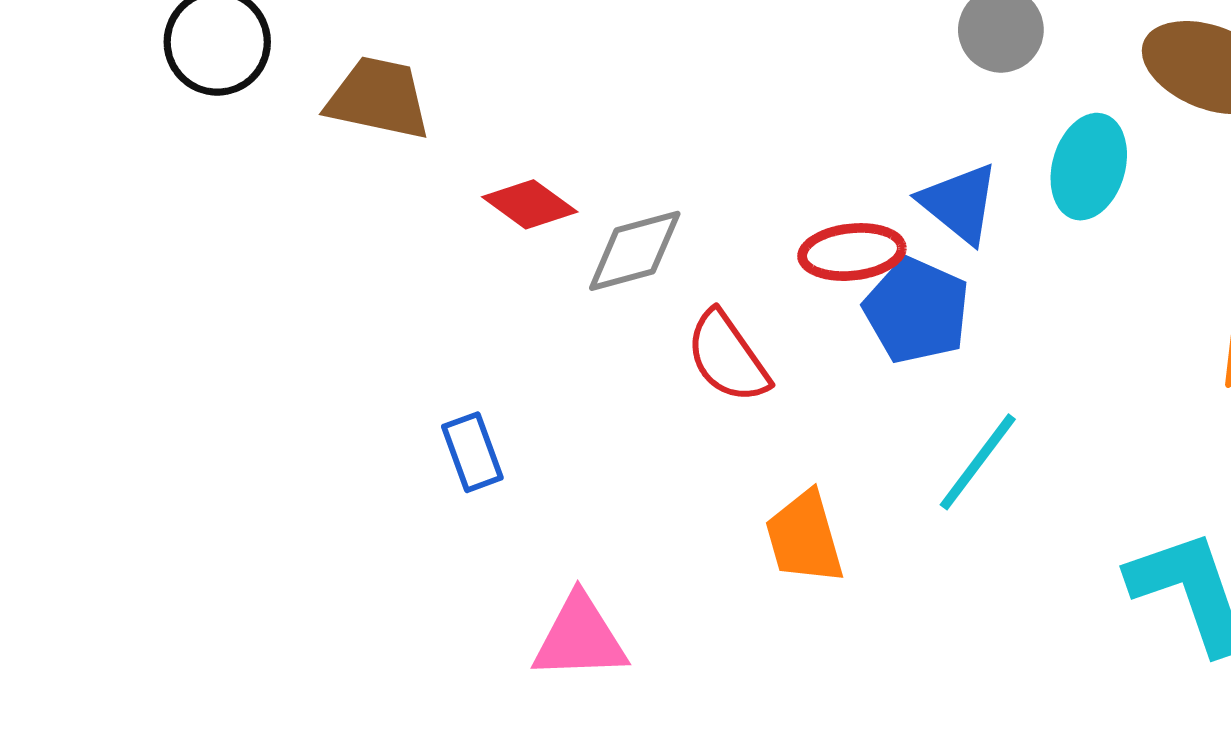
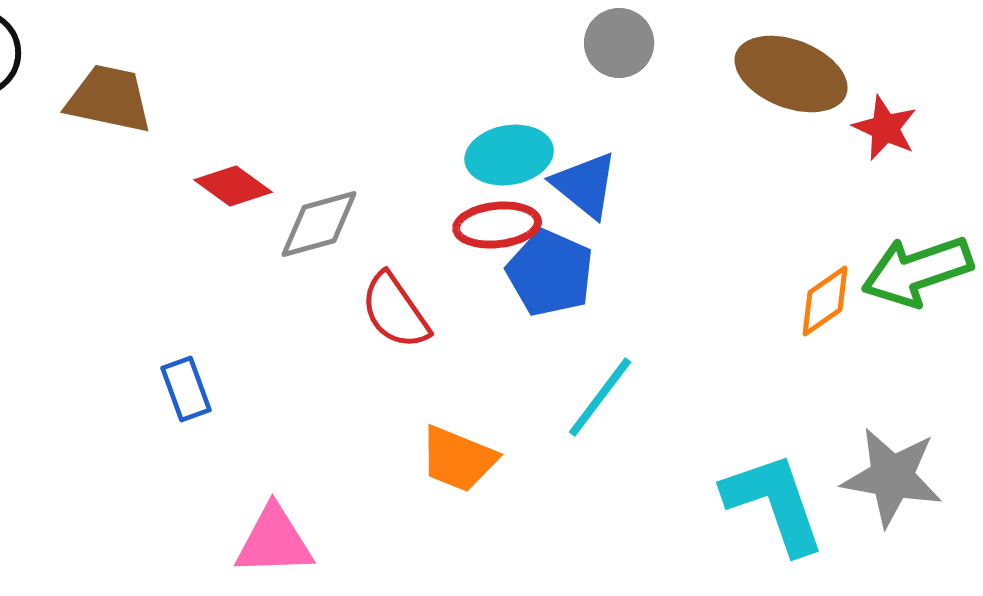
cyan ellipse: (1089, 167) -> (509, 155), moved, turned 64
orange trapezoid: (804, 538) -> (458, 459), turned -52

